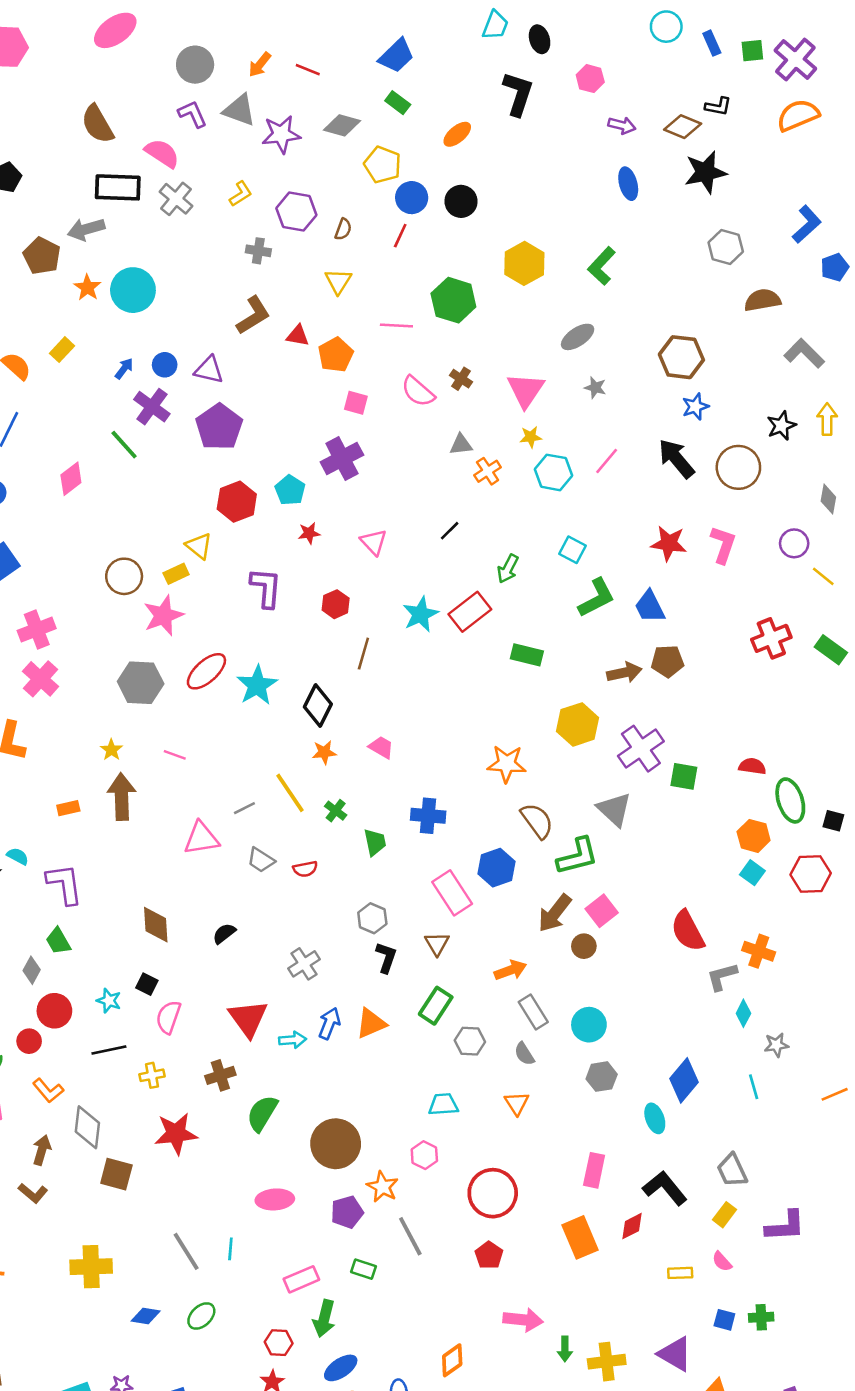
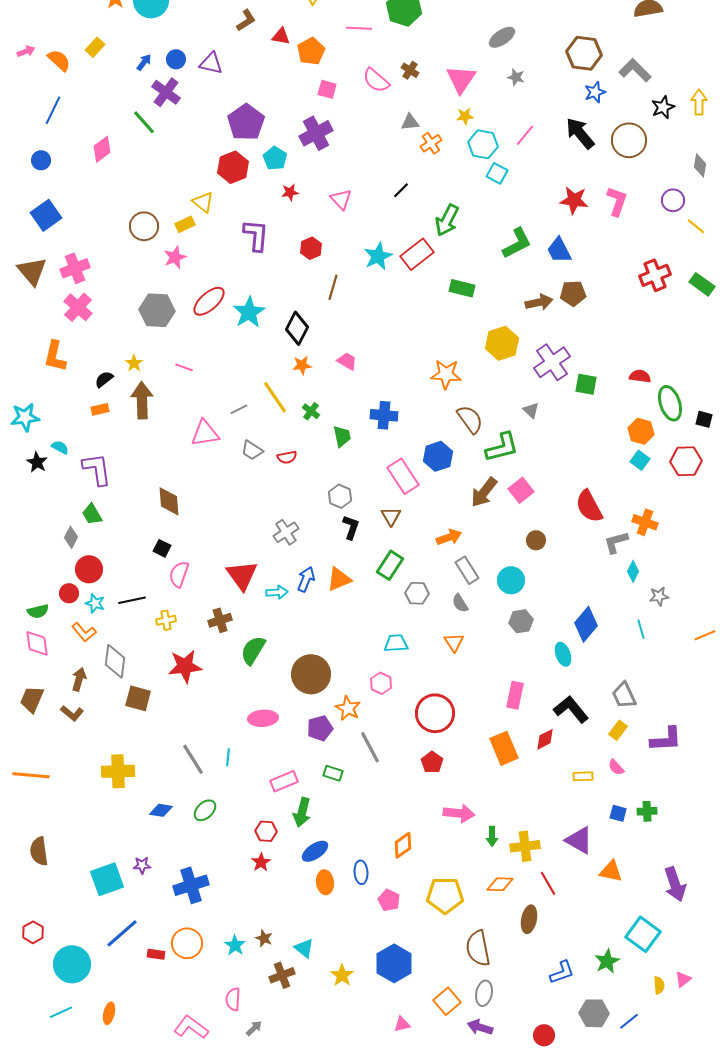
brown L-shape: (253, 315) -> (246, 20), size x0.7
gray L-shape: (804, 353) -> (635, 70), moved
purple pentagon: (219, 427) -> (246, 122), moved
cyan square: (572, 550) -> (497, 173), moved
green arrow: (508, 569) -> (447, 220), size x1.4
pink star: (163, 616) -> (175, 257), size x0.7
gray triangle: (614, 809) -> (531, 410), size x0.6
black semicircle: (224, 933) -> (104, 379), moved
brown circle: (584, 946) -> (536, 540), moved
cyan star: (109, 1001) -> (95, 603), moved

